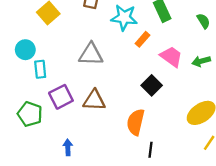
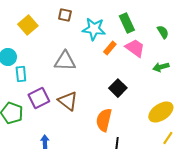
pink trapezoid: (171, 57) -> (135, 48), moved
brown triangle: (94, 100) -> (68, 101), turned 35

